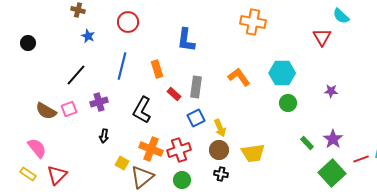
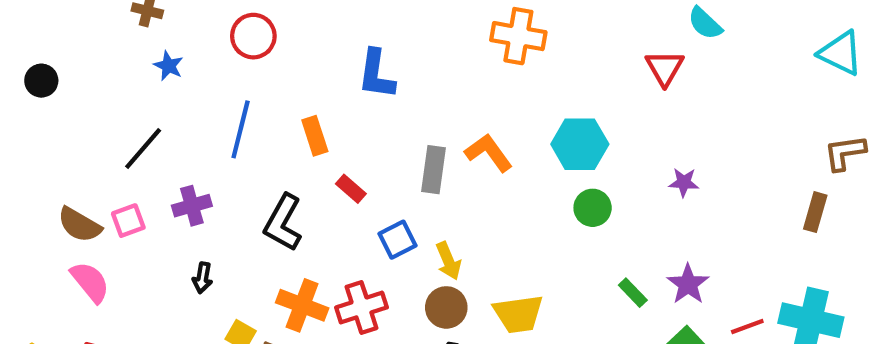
gray rectangle: (196, 87) -> (434, 170), moved
pink semicircle: (37, 148) -> (90, 282), moved

